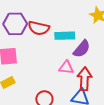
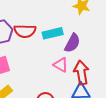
pink triangle: (66, 67) -> (61, 65), turned 35

